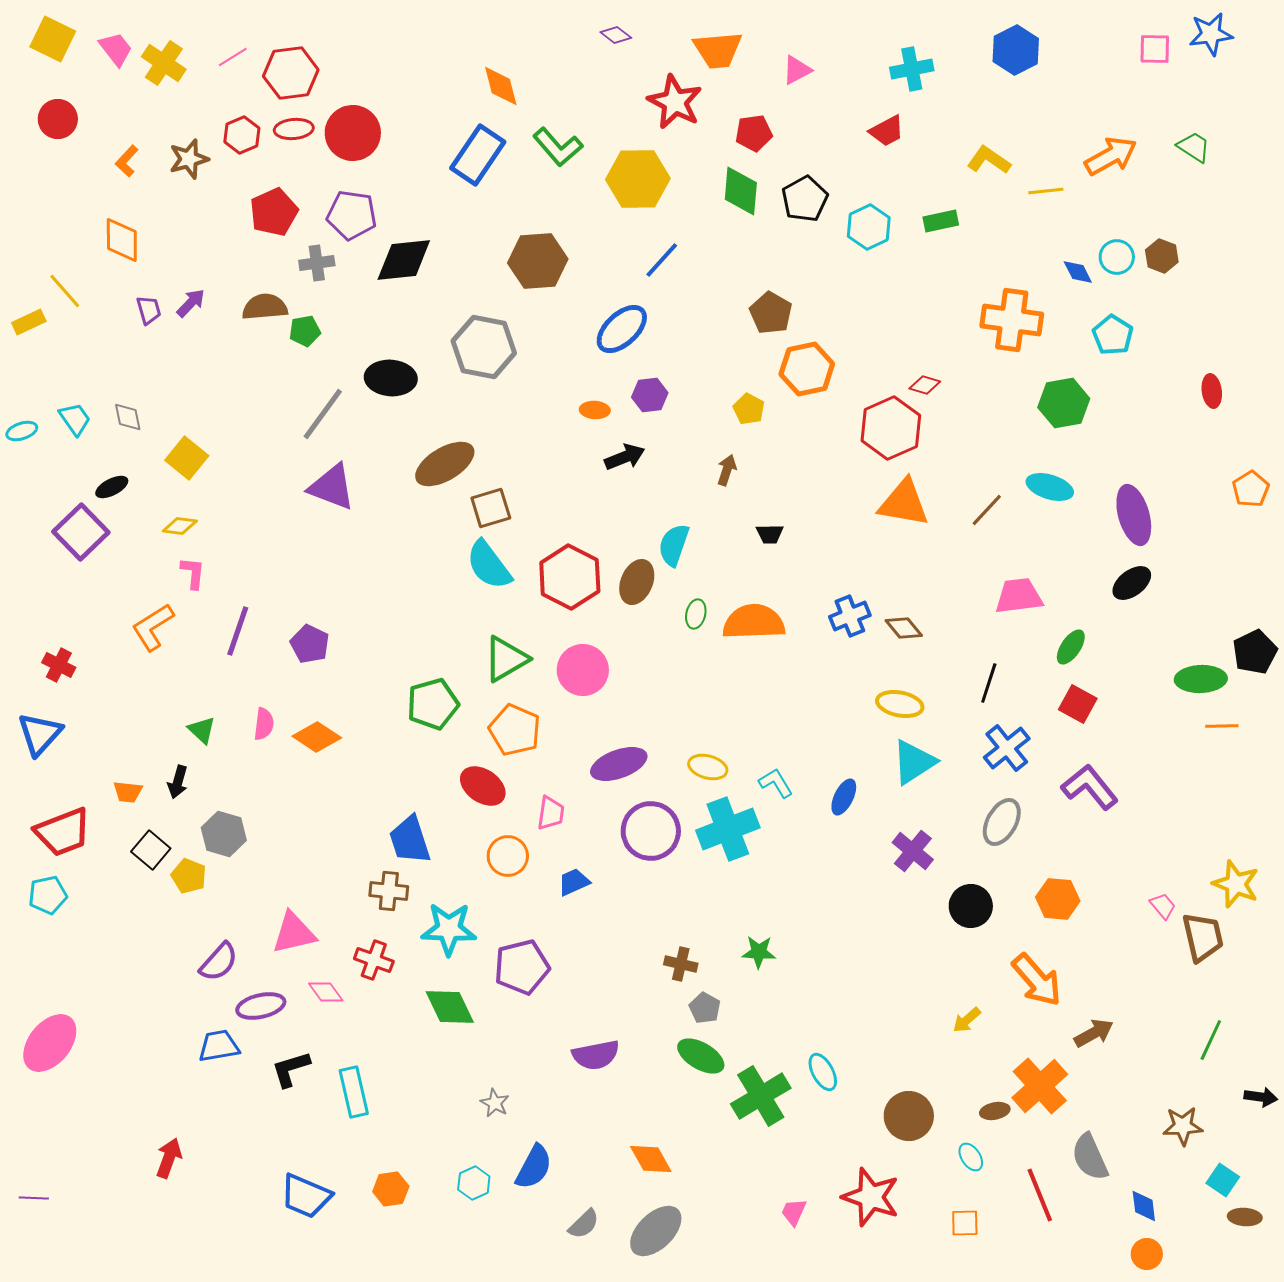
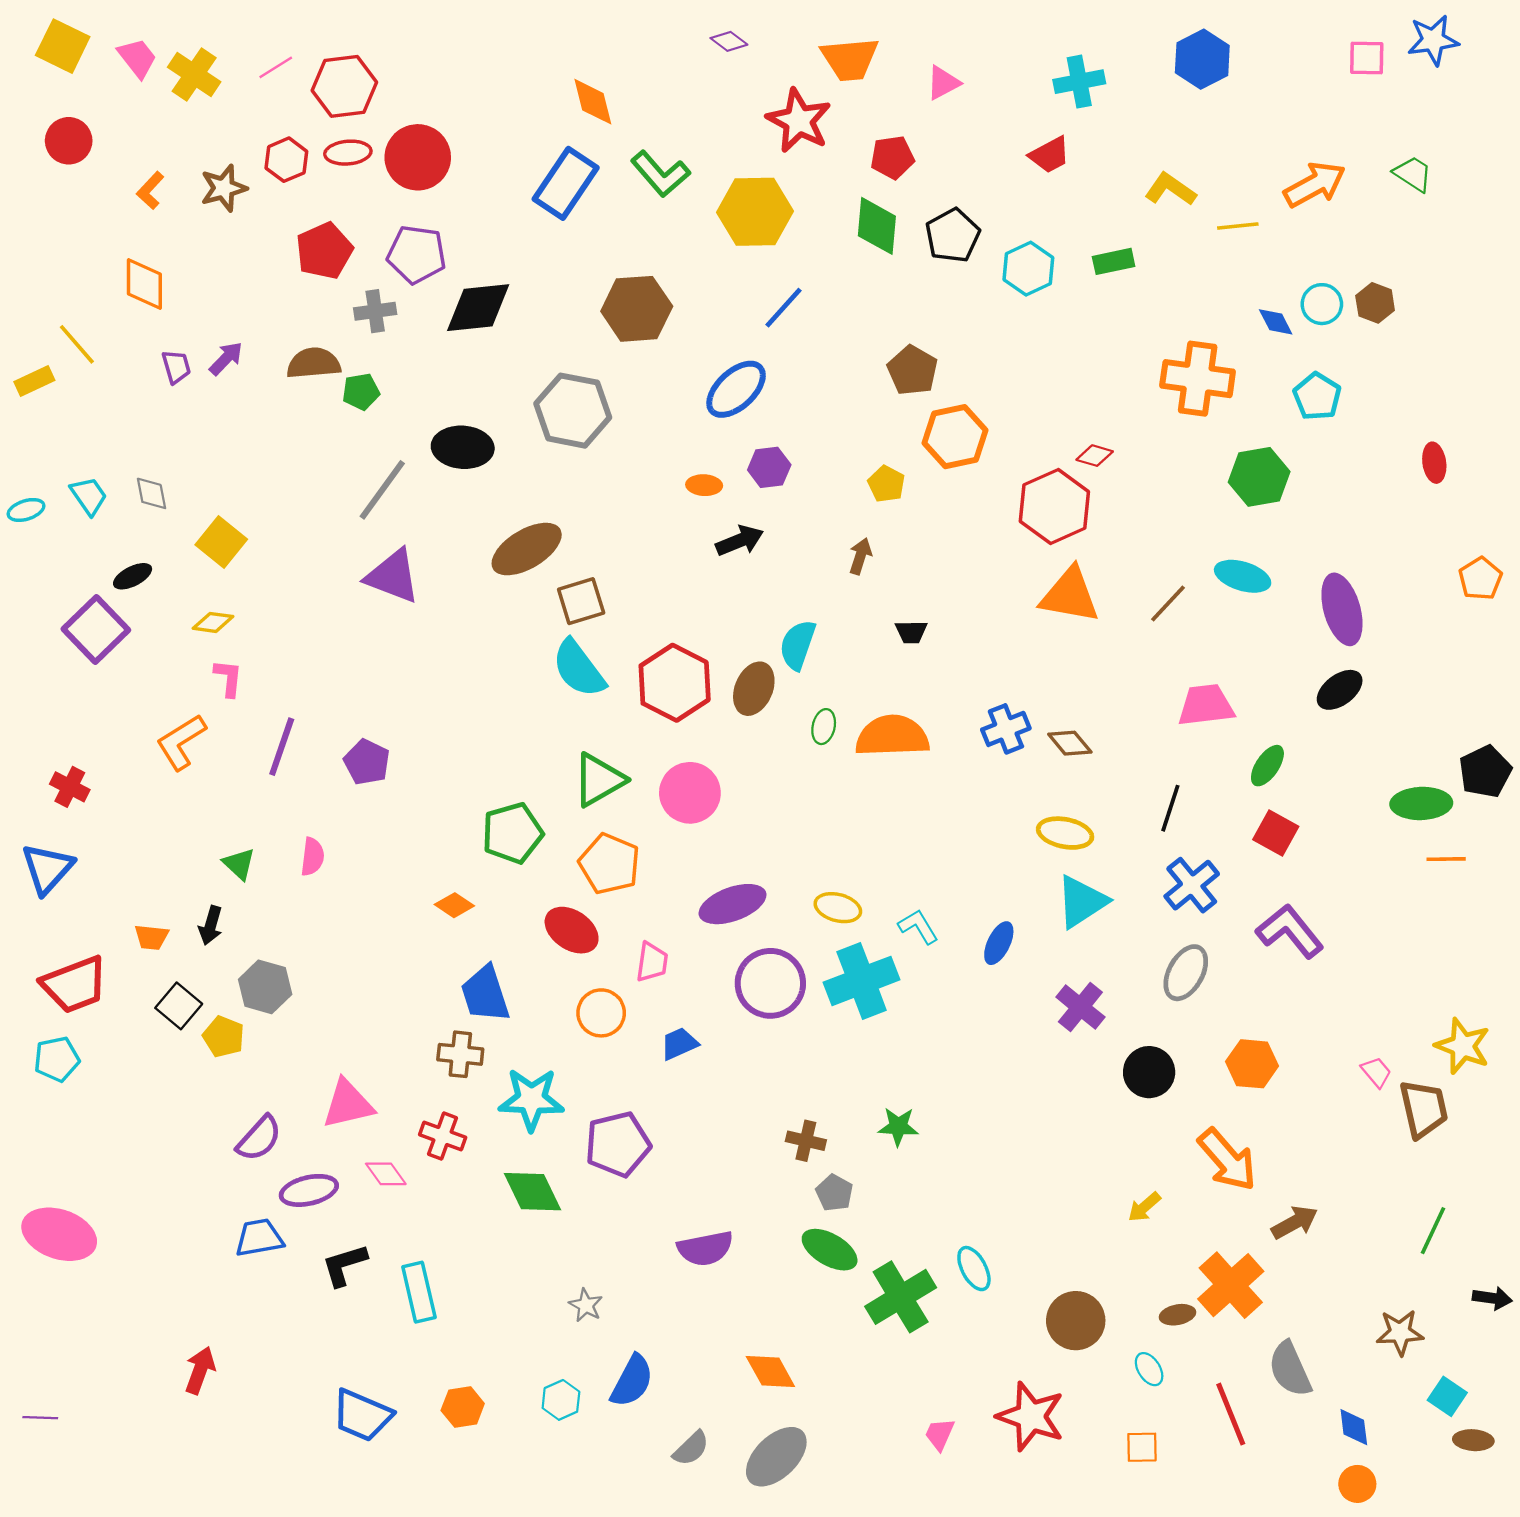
orange diamond: (317, 737) -> (454, 905), moved, size x0.7
pink ellipse: (50, 1043) -> (59, 1234), turned 70

